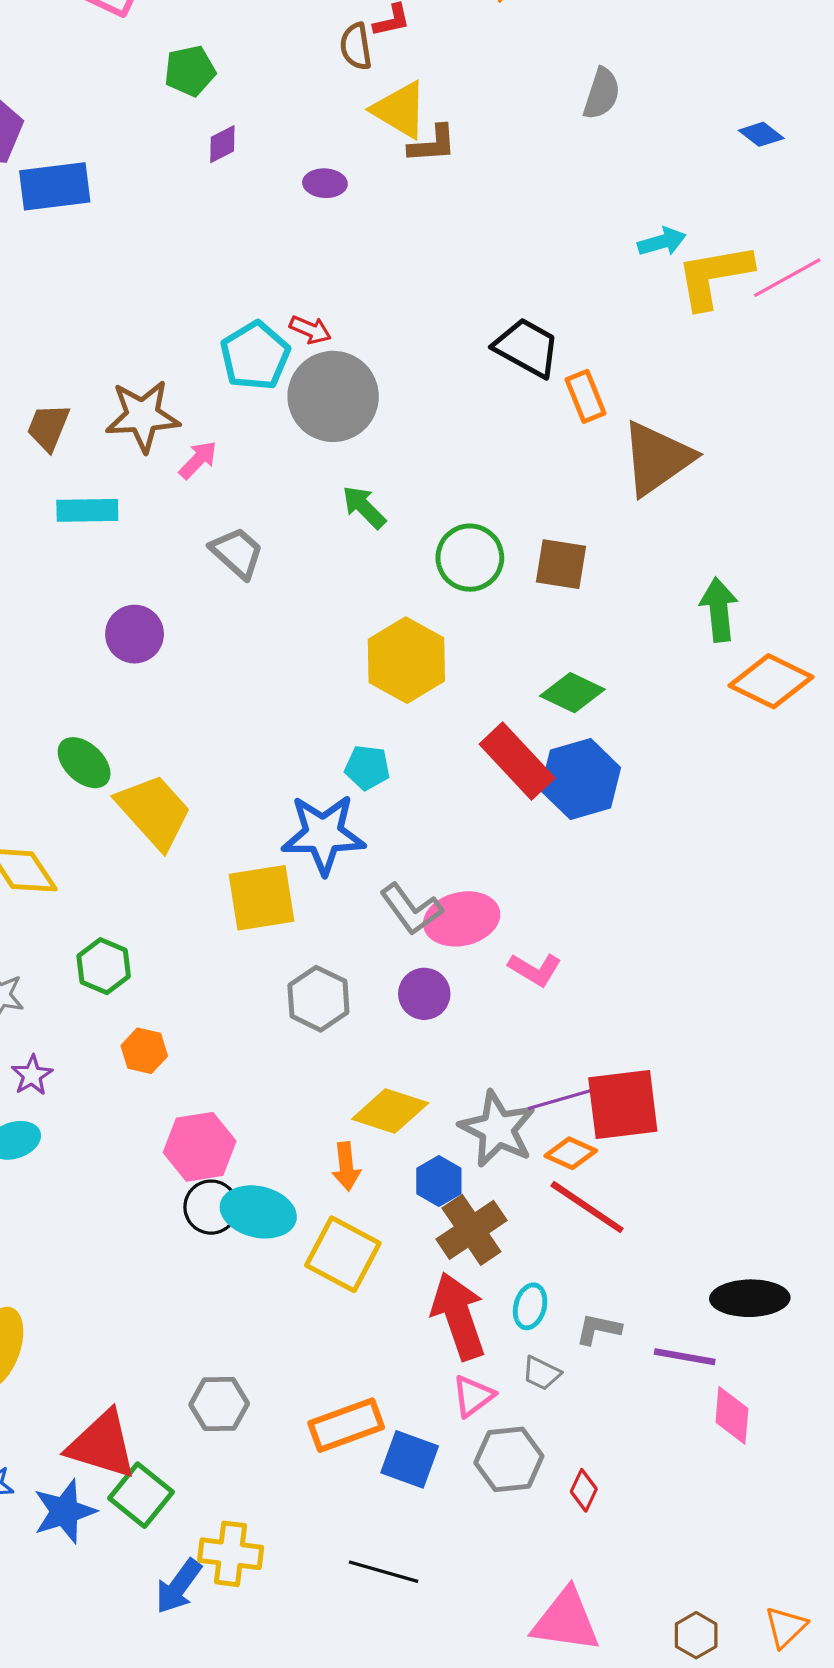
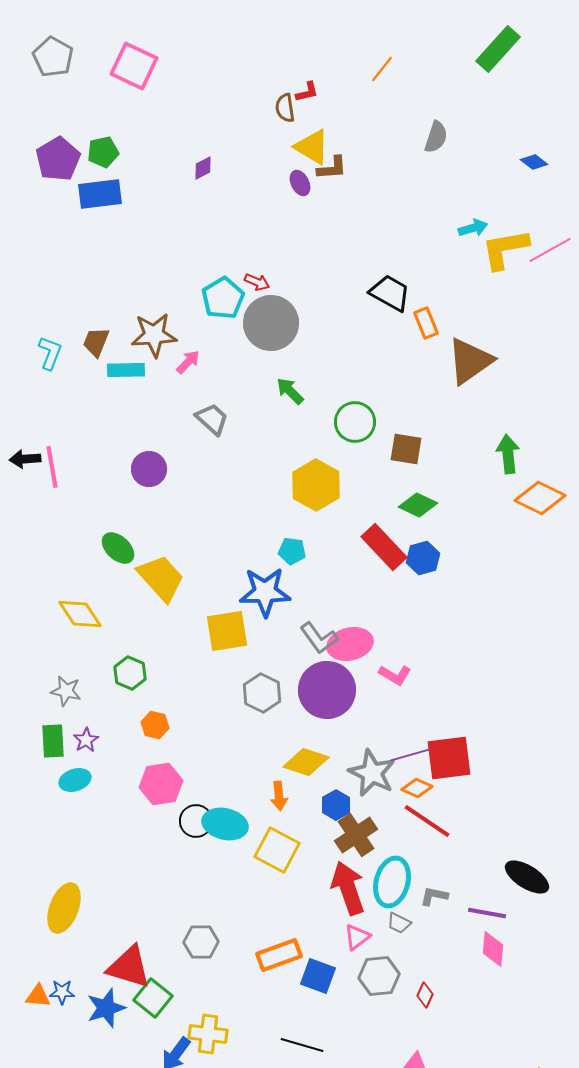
green pentagon: (190, 71) -> (103, 152), moved
purple ellipse: (325, 183) -> (300, 183), moved, turned 60
cyan rectangle: (87, 510) -> (126, 370), moved
brown square: (561, 564) -> (406, 449), moved
blue hexagon: (581, 779) -> (423, 558), size x0.7
purple circle: (424, 994) -> (327, 690), size x1.8
pink hexagon: (200, 1147) -> (161, 784), moved
black ellipse: (750, 1298) -> (527, 877), turned 33
cyan ellipse: (530, 1306) -> (392, 882), size x1.8
pink diamond: (732, 1415) -> (493, 949), moved

